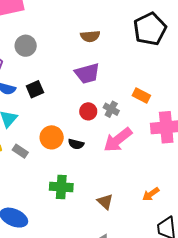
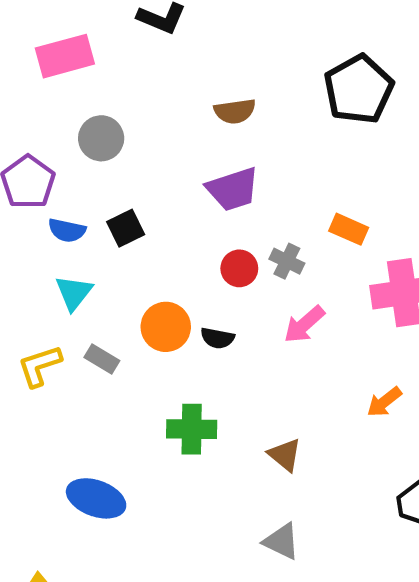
pink arrow: (118, 140) -> (304, 324), size x0.7
orange arrow: (151, 194) -> (384, 402), moved

